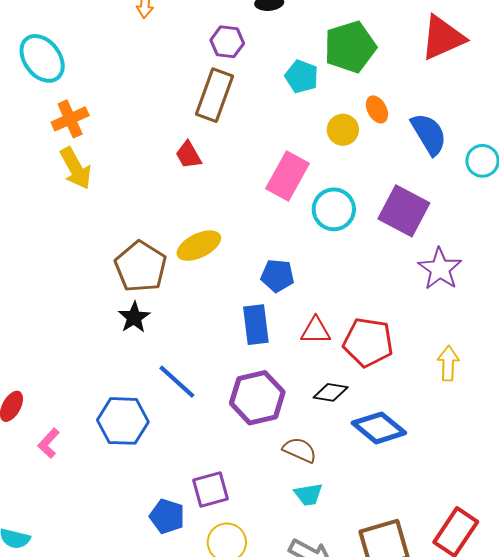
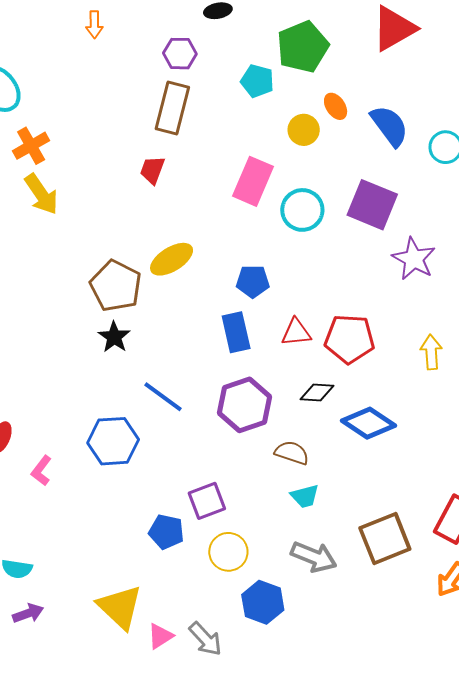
red trapezoid: (188, 155) -> (152, 170), turned 56

